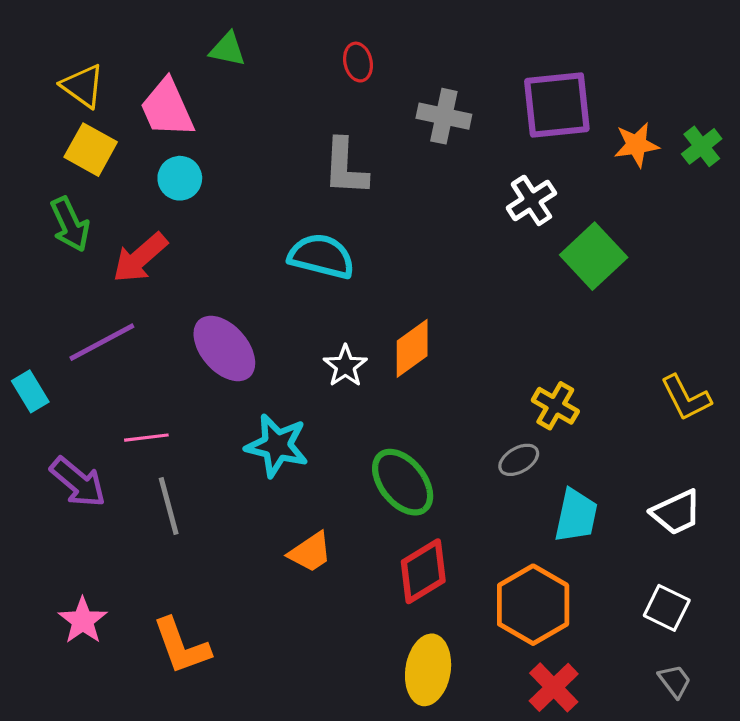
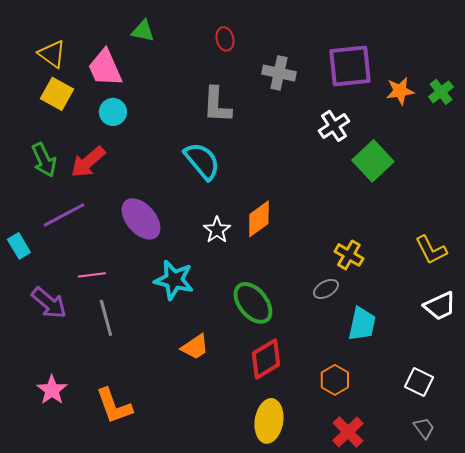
green arrow: (70, 224) -> (44, 160), moved
cyan semicircle: (321, 256) -> (202, 161), turned 36
white trapezoid: (676, 512) -> (440, 306), moved
orange hexagon: (533, 605) -> (335, 380), size x0.6

